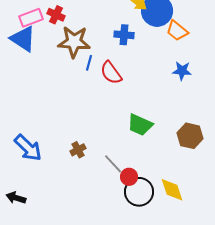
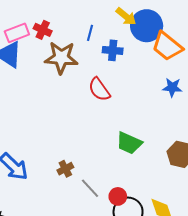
orange trapezoid: (177, 31) -> (167, 46), size x1.4
blue line: (89, 63) -> (90, 33), moved
gray line: (113, 164) -> (90, 188), moved

